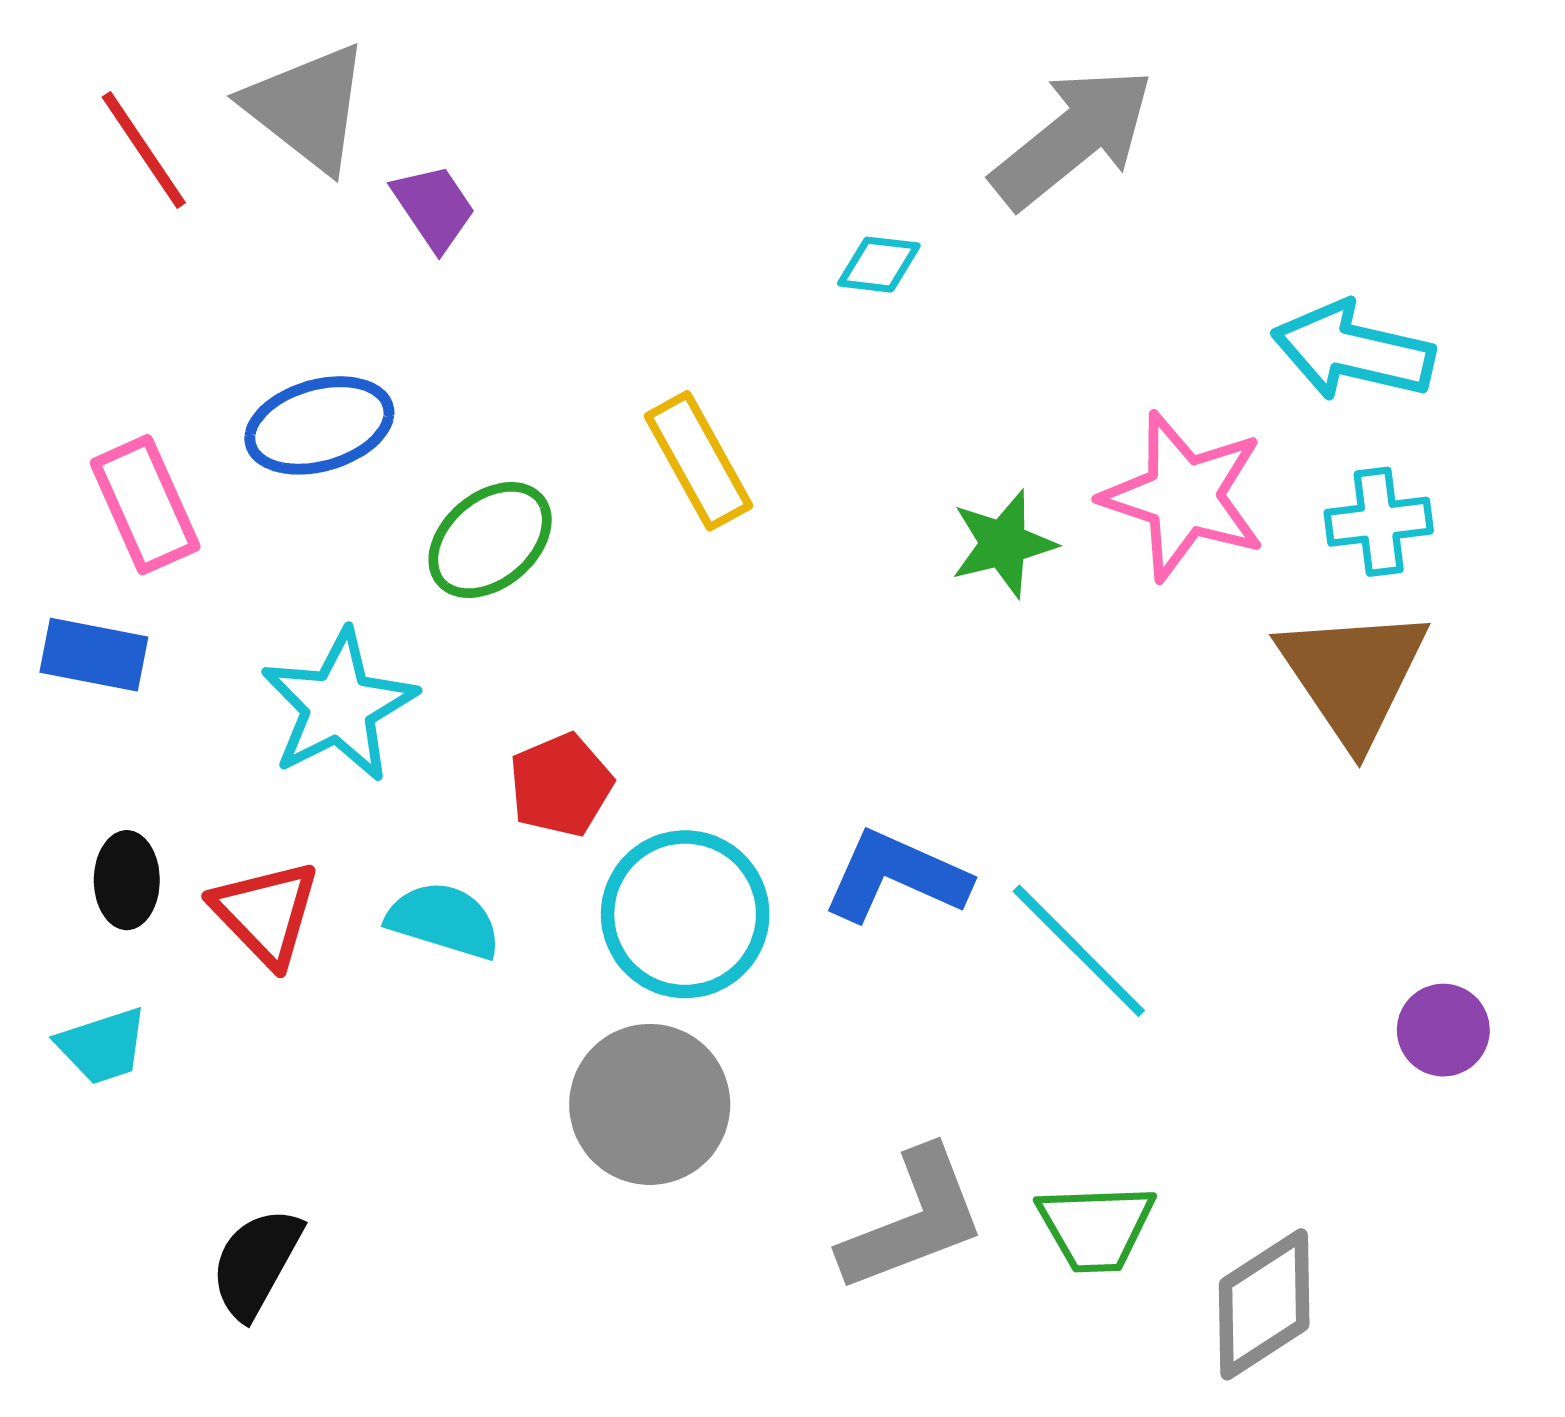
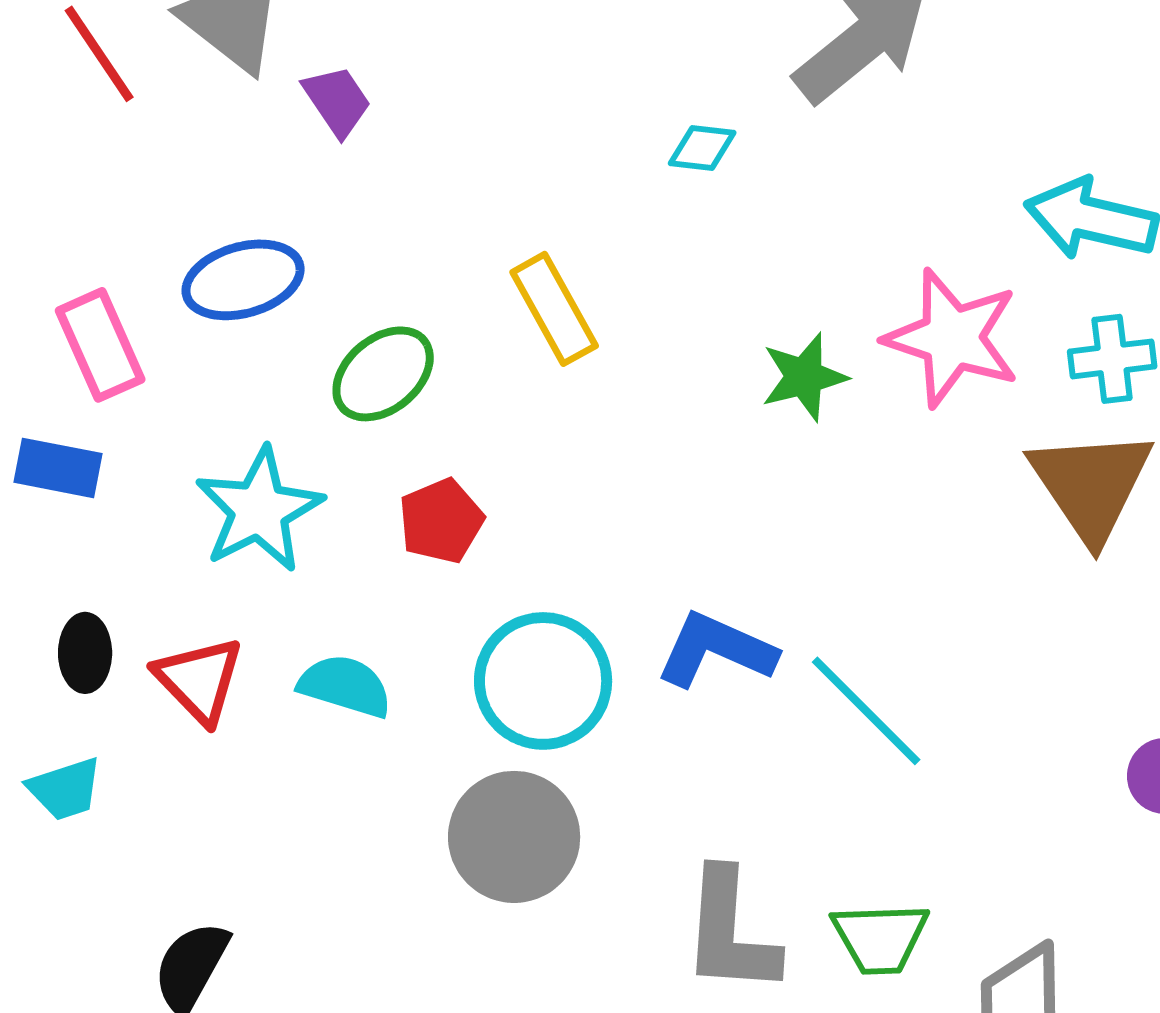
red pentagon: (561, 785) -> (441, 521), moved
gray L-shape: (913, 1220) -> (730, 932), turned 115

